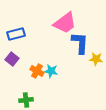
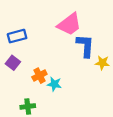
orange cross: (37, 71) -> (39, 76), turned 32
cyan star: (51, 71) -> (54, 84), moved

